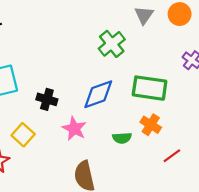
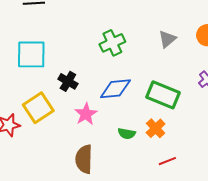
gray triangle: (144, 15) -> (167, 39), moved
green cross: (112, 44) -> (112, 43), moved
yellow square: (23, 135) -> (38, 108), size x1.4

